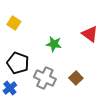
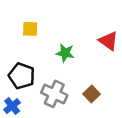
yellow square: (14, 23) -> (30, 29), moved, turned -32

